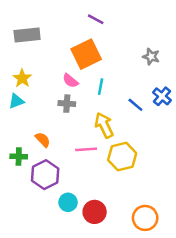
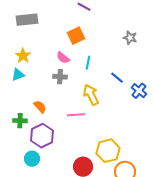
orange square: (86, 54) -> (76, 36), size x0.7
blue cross: (162, 96) -> (139, 91), moved
yellow hexagon: (122, 157) -> (108, 151), moved
cyan circle: (68, 202) -> (32, 159), moved

